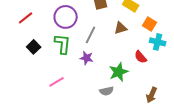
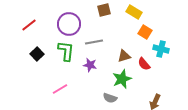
orange square: (150, 24) -> (145, 32), moved
brown triangle: (121, 28) -> (124, 56), moved
gray line: (91, 35) -> (94, 42), turned 54
gray semicircle: (107, 91) -> (110, 98), turned 32

